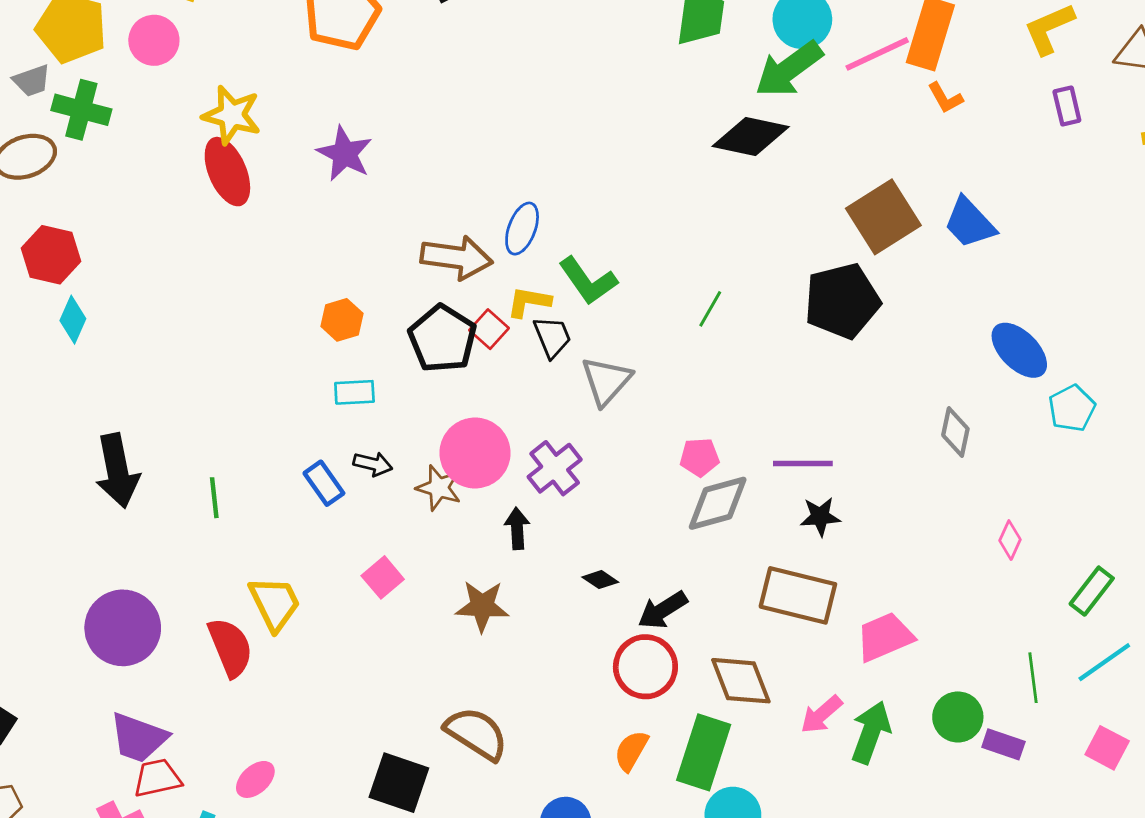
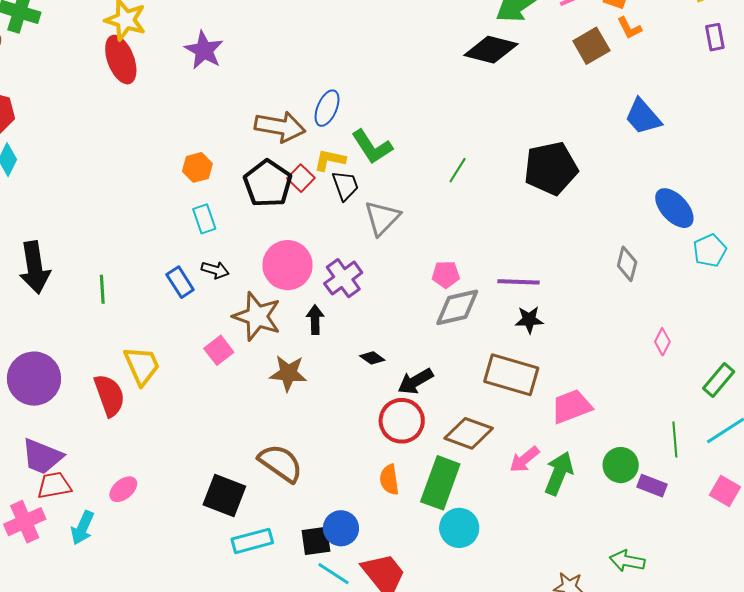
brown square: (883, 217) -> (591, 46), moved, size x0.7
cyan rectangle: (354, 392) -> (204, 219), turned 72
brown star: (439, 488) -> (257, 316), moved, size x1.5
brown diamond: (741, 681) -> (469, 433), turned -51
orange semicircle: (631, 751) -> (389, 480), turned -40

